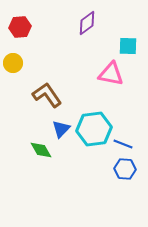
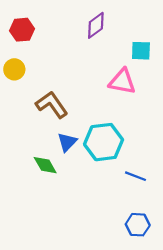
blue line: (123, 144) -> (135, 176), moved
blue hexagon: (125, 169) -> (138, 225), moved

